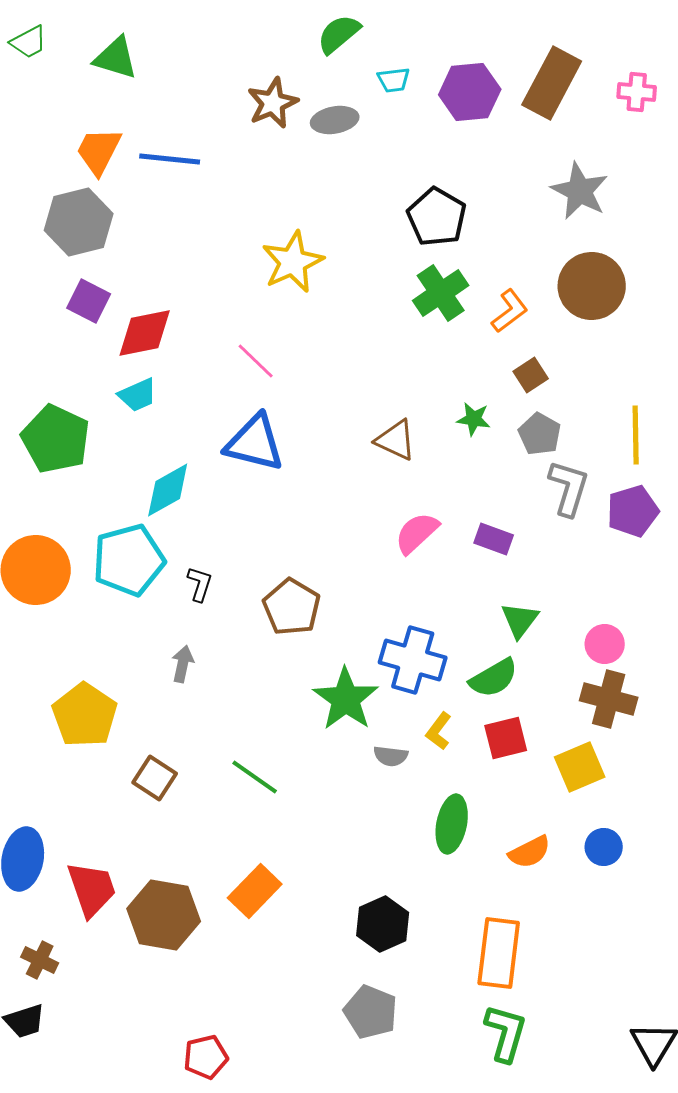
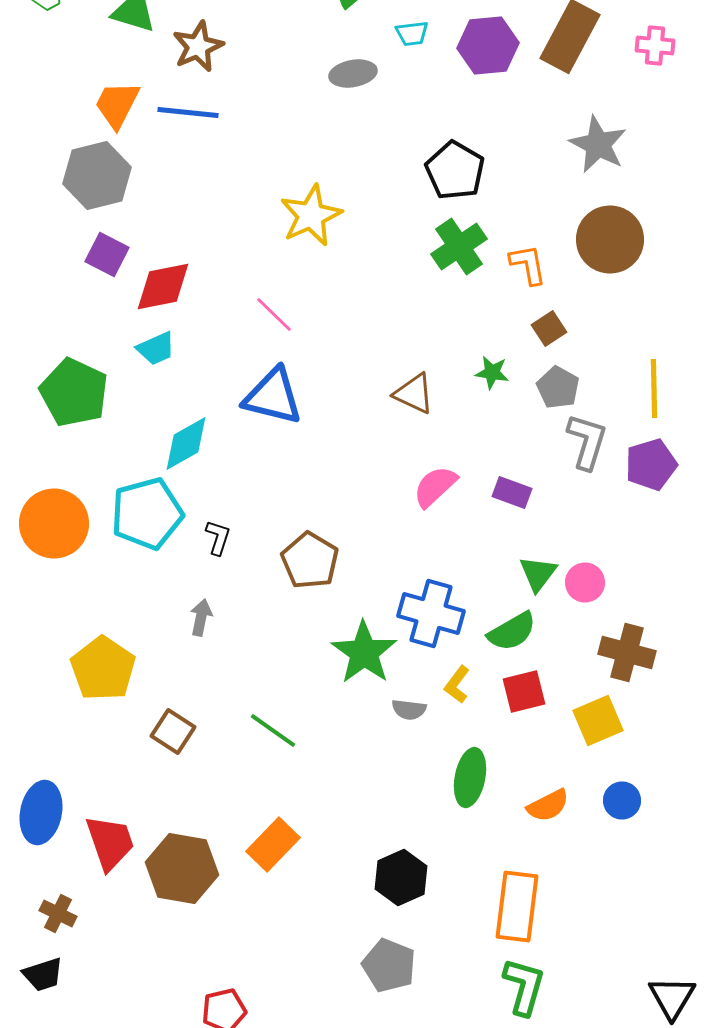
brown star: (273, 103) -> (198, 46), moved
orange L-shape: (510, 311) -> (528, 264), turned -63
pink circle: (605, 644) -> (585, 582), moved

